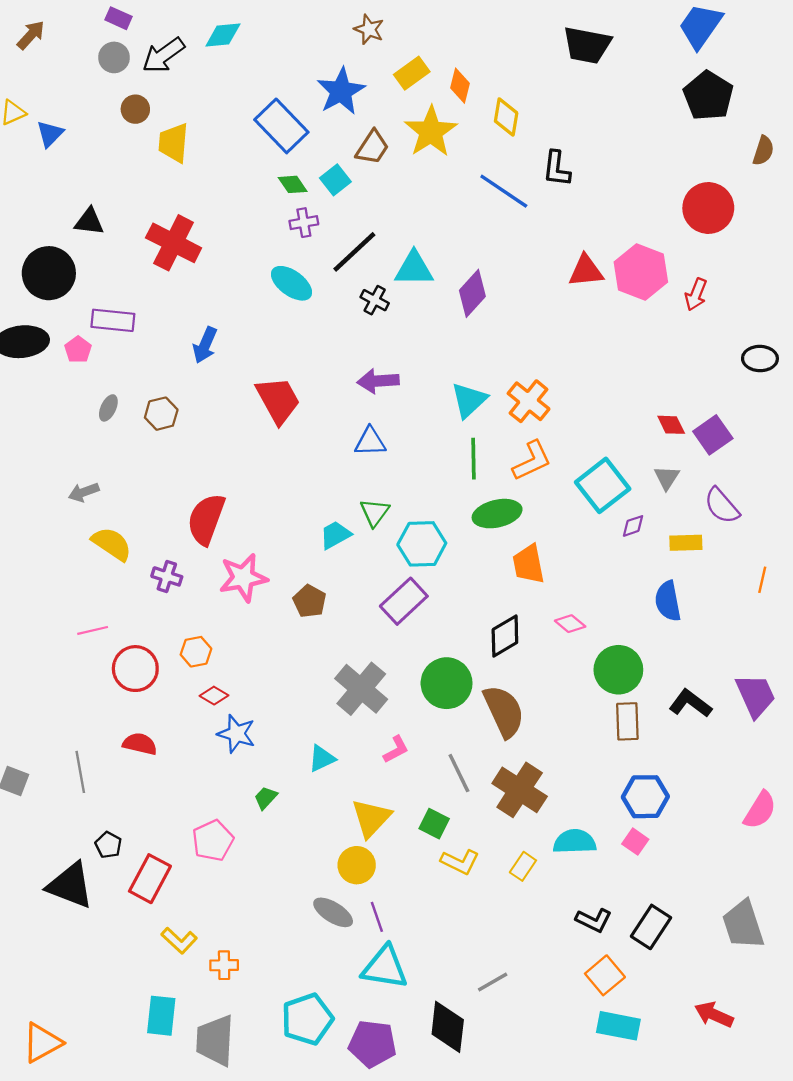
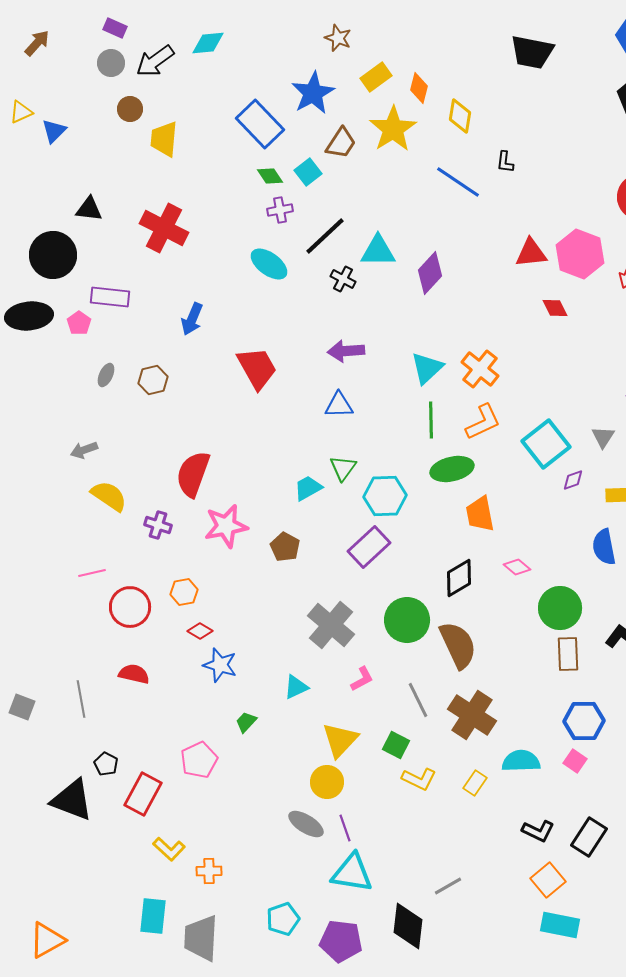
black L-shape: (557, 169) -> (505, 162), size x0.7
red diamond: (671, 425) -> (555, 308), moved
cyan pentagon: (307, 1019) -> (283, 919), size x0.7

